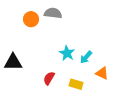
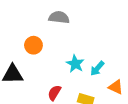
orange circle: (31, 19) -> (33, 45), moved

